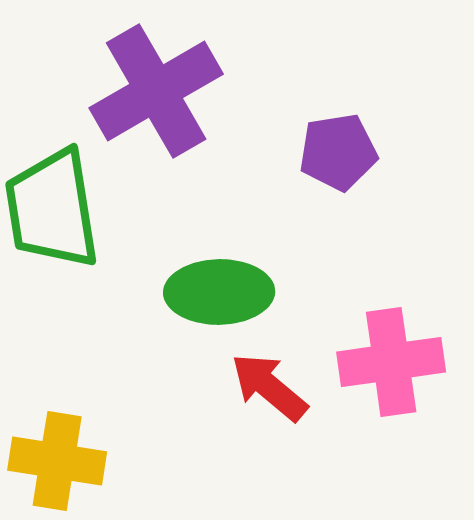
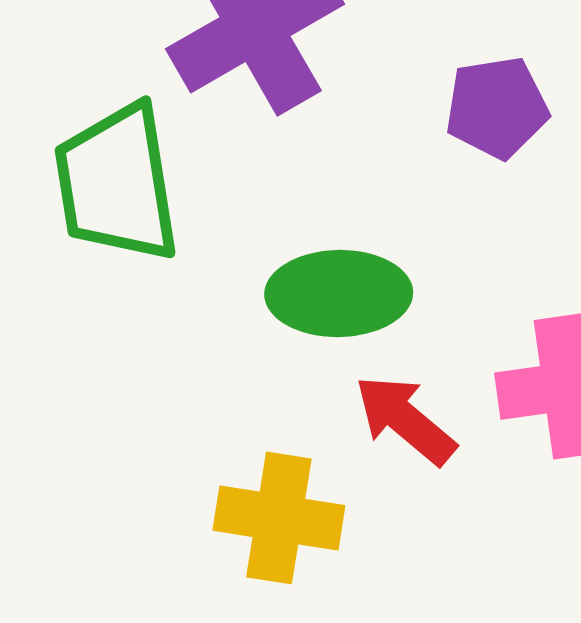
yellow cross: (57, 461) -> (279, 518), moved

